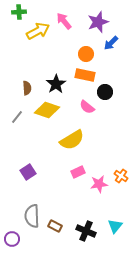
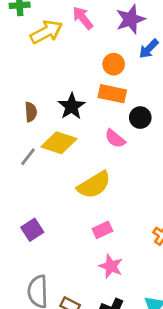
gray line: (17, 117) -> (28, 157), moved
pink star: (99, 184) -> (111, 266), moved, turned 30

